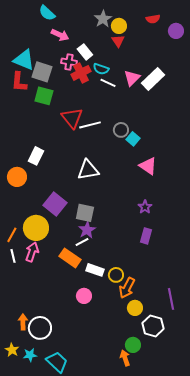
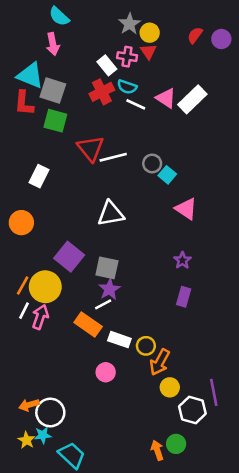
red semicircle: (153, 19) -> (195, 35), moved, turned 136
pink arrow: (60, 35) -> (53, 44), moved, turned 54
pink cross: (69, 62) -> (127, 57), moved
pink triangle: (132, 78) -> (166, 98), turned -42
white rectangle: (36, 156) -> (39, 176), moved
orange line: (12, 235) -> (23, 285), moved
white line: (13, 256) -> (24, 311), moved, turned 40
purple line: (171, 299) -> (214, 392), moved
orange arrow: (23, 322) -> (29, 405), turned -105
green circle: (133, 345) -> (176, 444), moved
yellow star: (12, 350) -> (26, 440), moved
cyan star: (30, 355) -> (43, 435), moved

